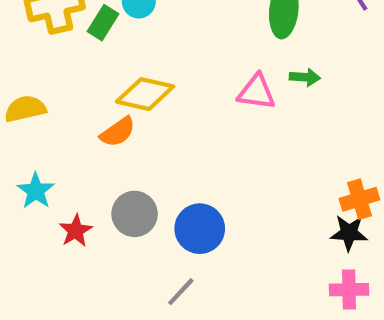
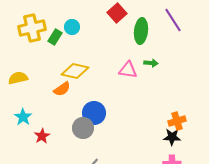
gray circle: (135, 214) -> (83, 128), moved
blue circle: (200, 229) -> (94, 113), moved

